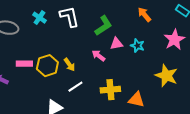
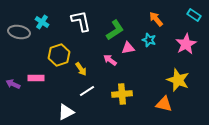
cyan cross: (39, 18) -> (42, 22), moved
cyan star: (137, 46) -> (149, 40), moved
pink rectangle: (24, 64) -> (36, 78), moved
yellow hexagon: (47, 66) -> (59, 55), moved
orange triangle: (136, 100) -> (164, 104), moved

